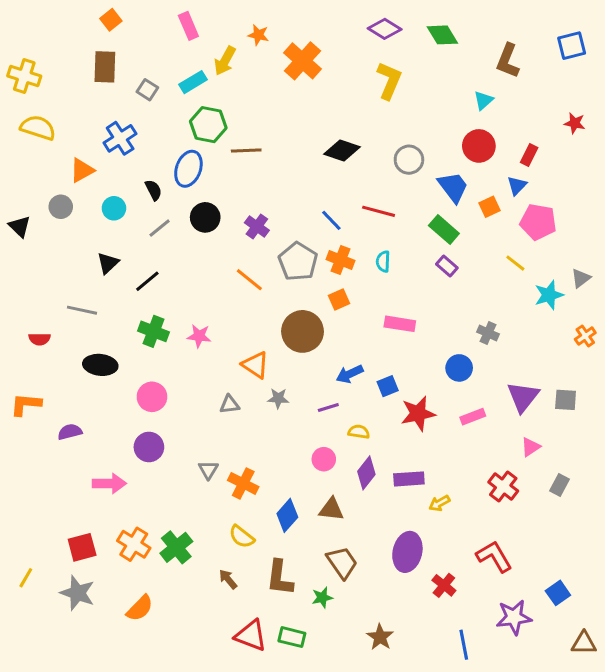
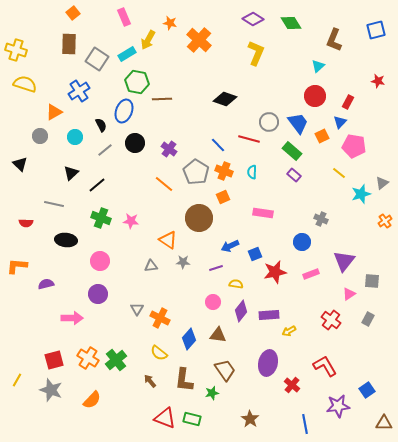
gray square: (147, 90) -> (97, 59), size x1.6
gray circle: (409, 160) -> (269, 122), moved
black triangle: (20, 227) -> (20, 164), moved
gray square: (566, 400) -> (372, 281), moved

